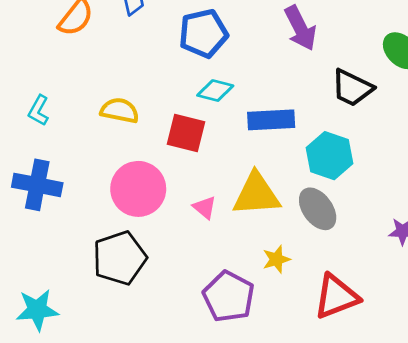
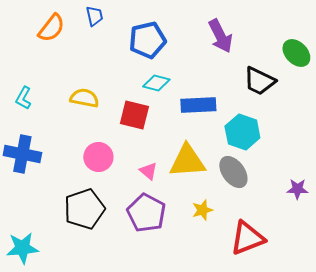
pink circle: (138, 189) -> (98, 157), size x0.7
purple pentagon: (229, 297) -> (146, 213), moved

